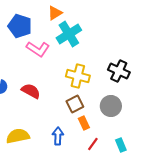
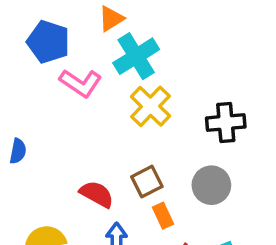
black cross: (119, 71) -> (226, 122), turned -30
yellow cross: (78, 76) -> (150, 106), moved, turned 30
red semicircle: (31, 91) -> (97, 194), moved

